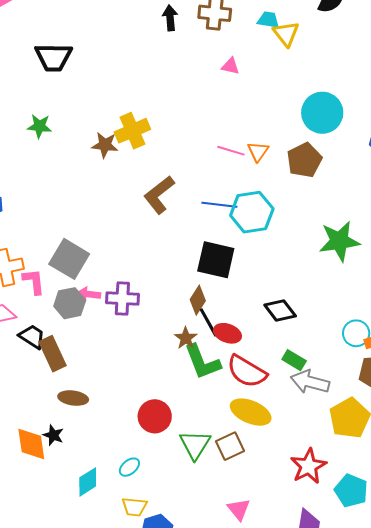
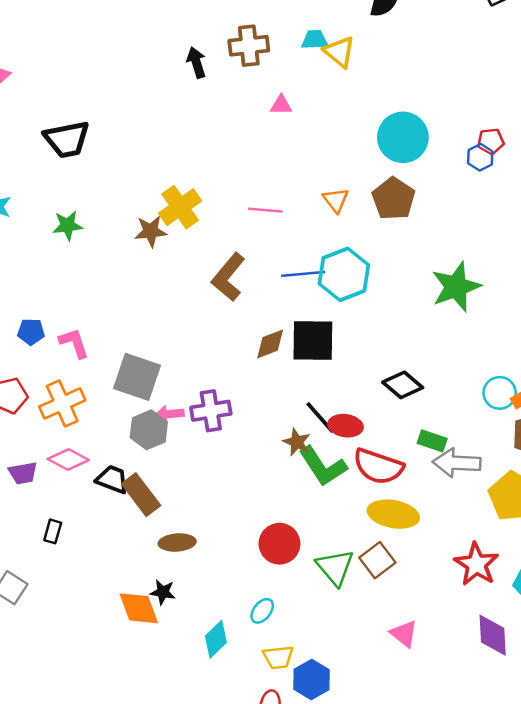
pink line: (231, 151) -> (265, 210), moved
pink L-shape: (34, 281) -> (74, 343), moved
brown diamond: (198, 300) -> (270, 344), moved, turned 48

